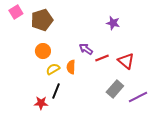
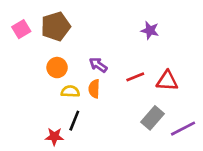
pink square: (16, 12) -> (21, 29), moved
purple arrow: (86, 49) -> (98, 65), moved
red triangle: (126, 61) -> (167, 81), turned -36
yellow semicircle: (53, 69) -> (70, 91), turned 32

